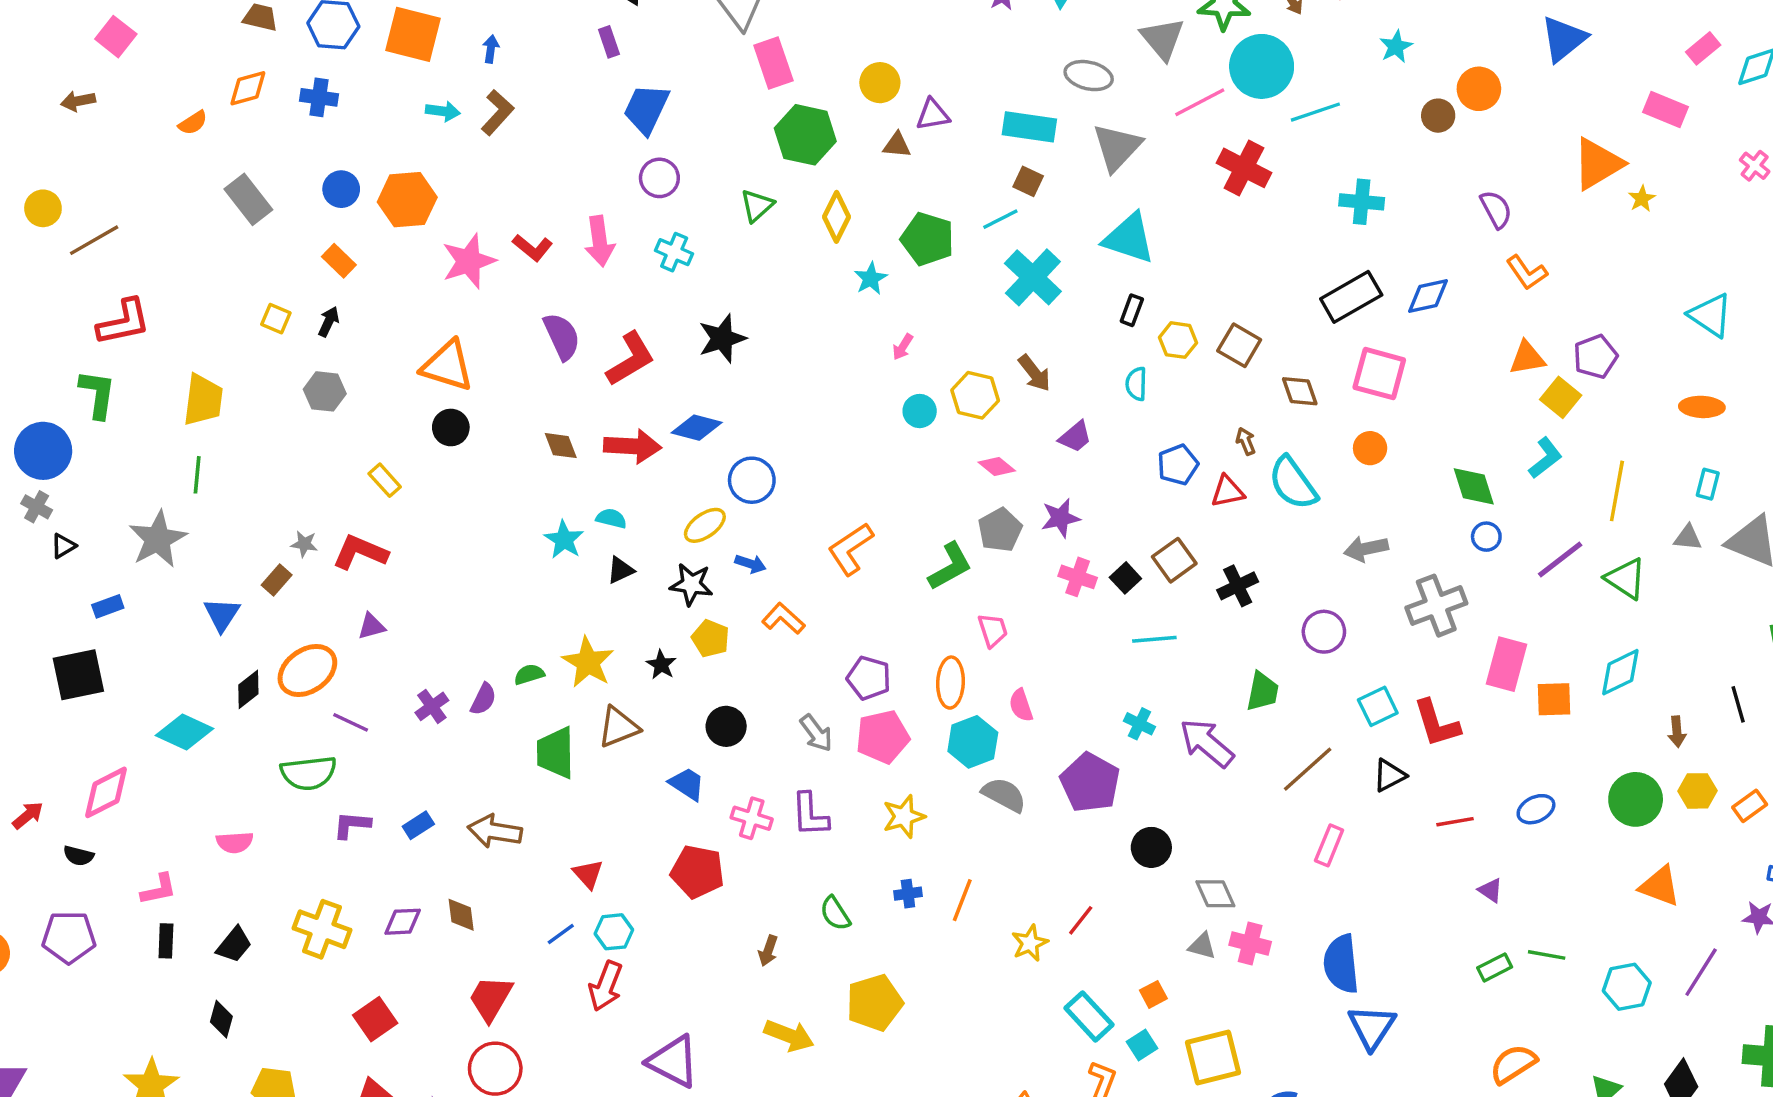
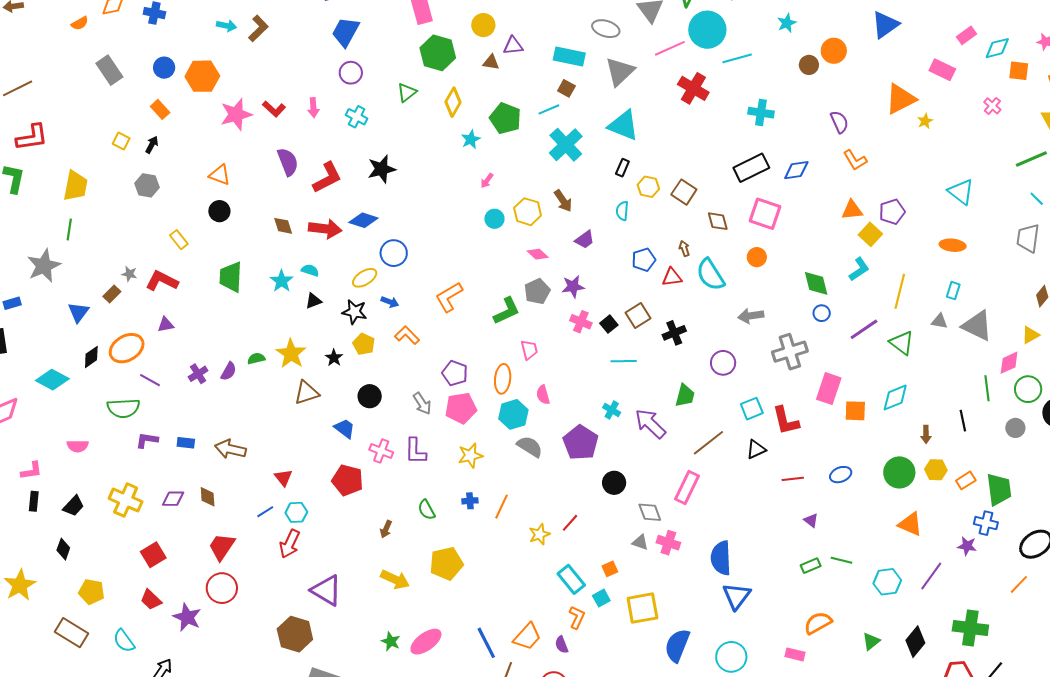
pink arrow: (600, 241) -> (313, 108), size x0.7
orange triangle: (447, 366) -> (220, 175), size x0.7
green trapezoid: (556, 753) -> (231, 277), moved
blue rectangle: (418, 825) -> (186, 443), turned 36
pink rectangle: (1329, 845) -> (687, 487), moved, size x1.4

